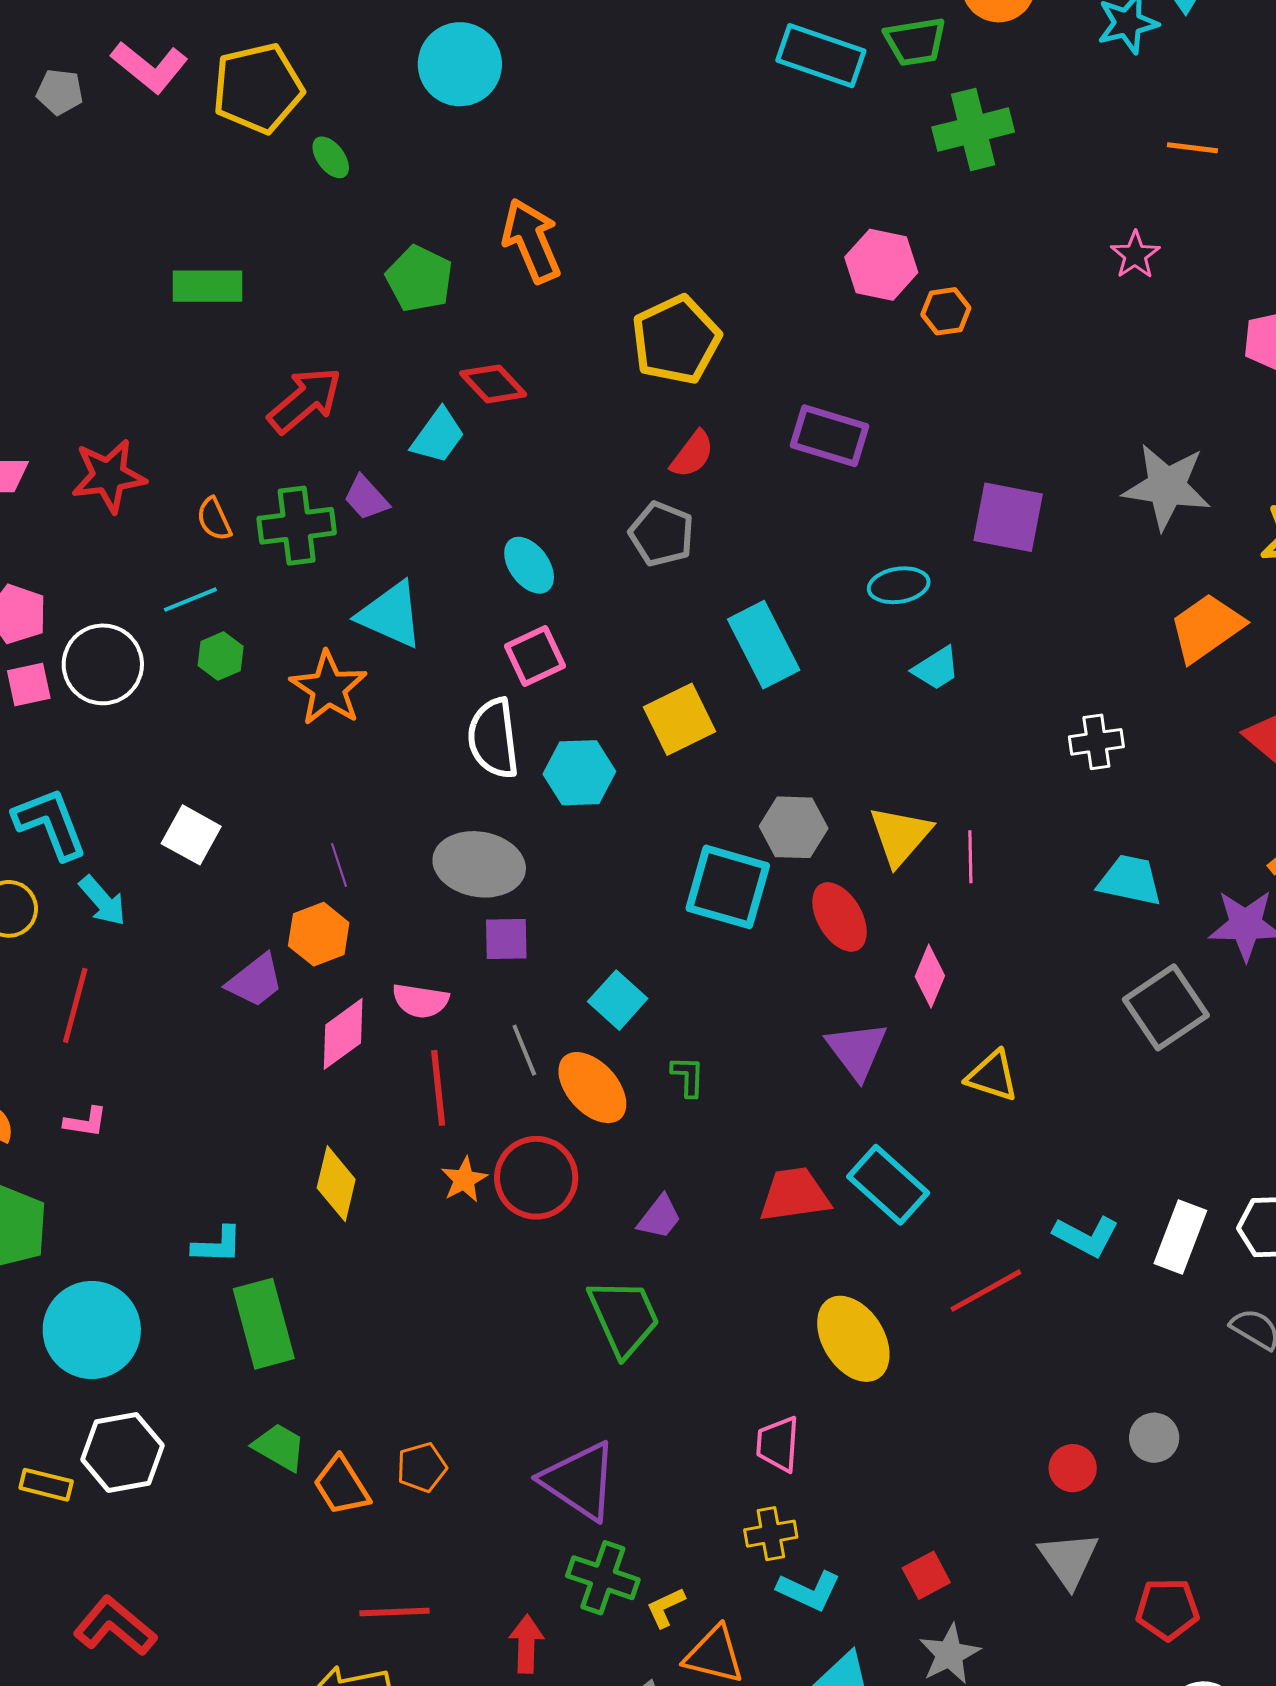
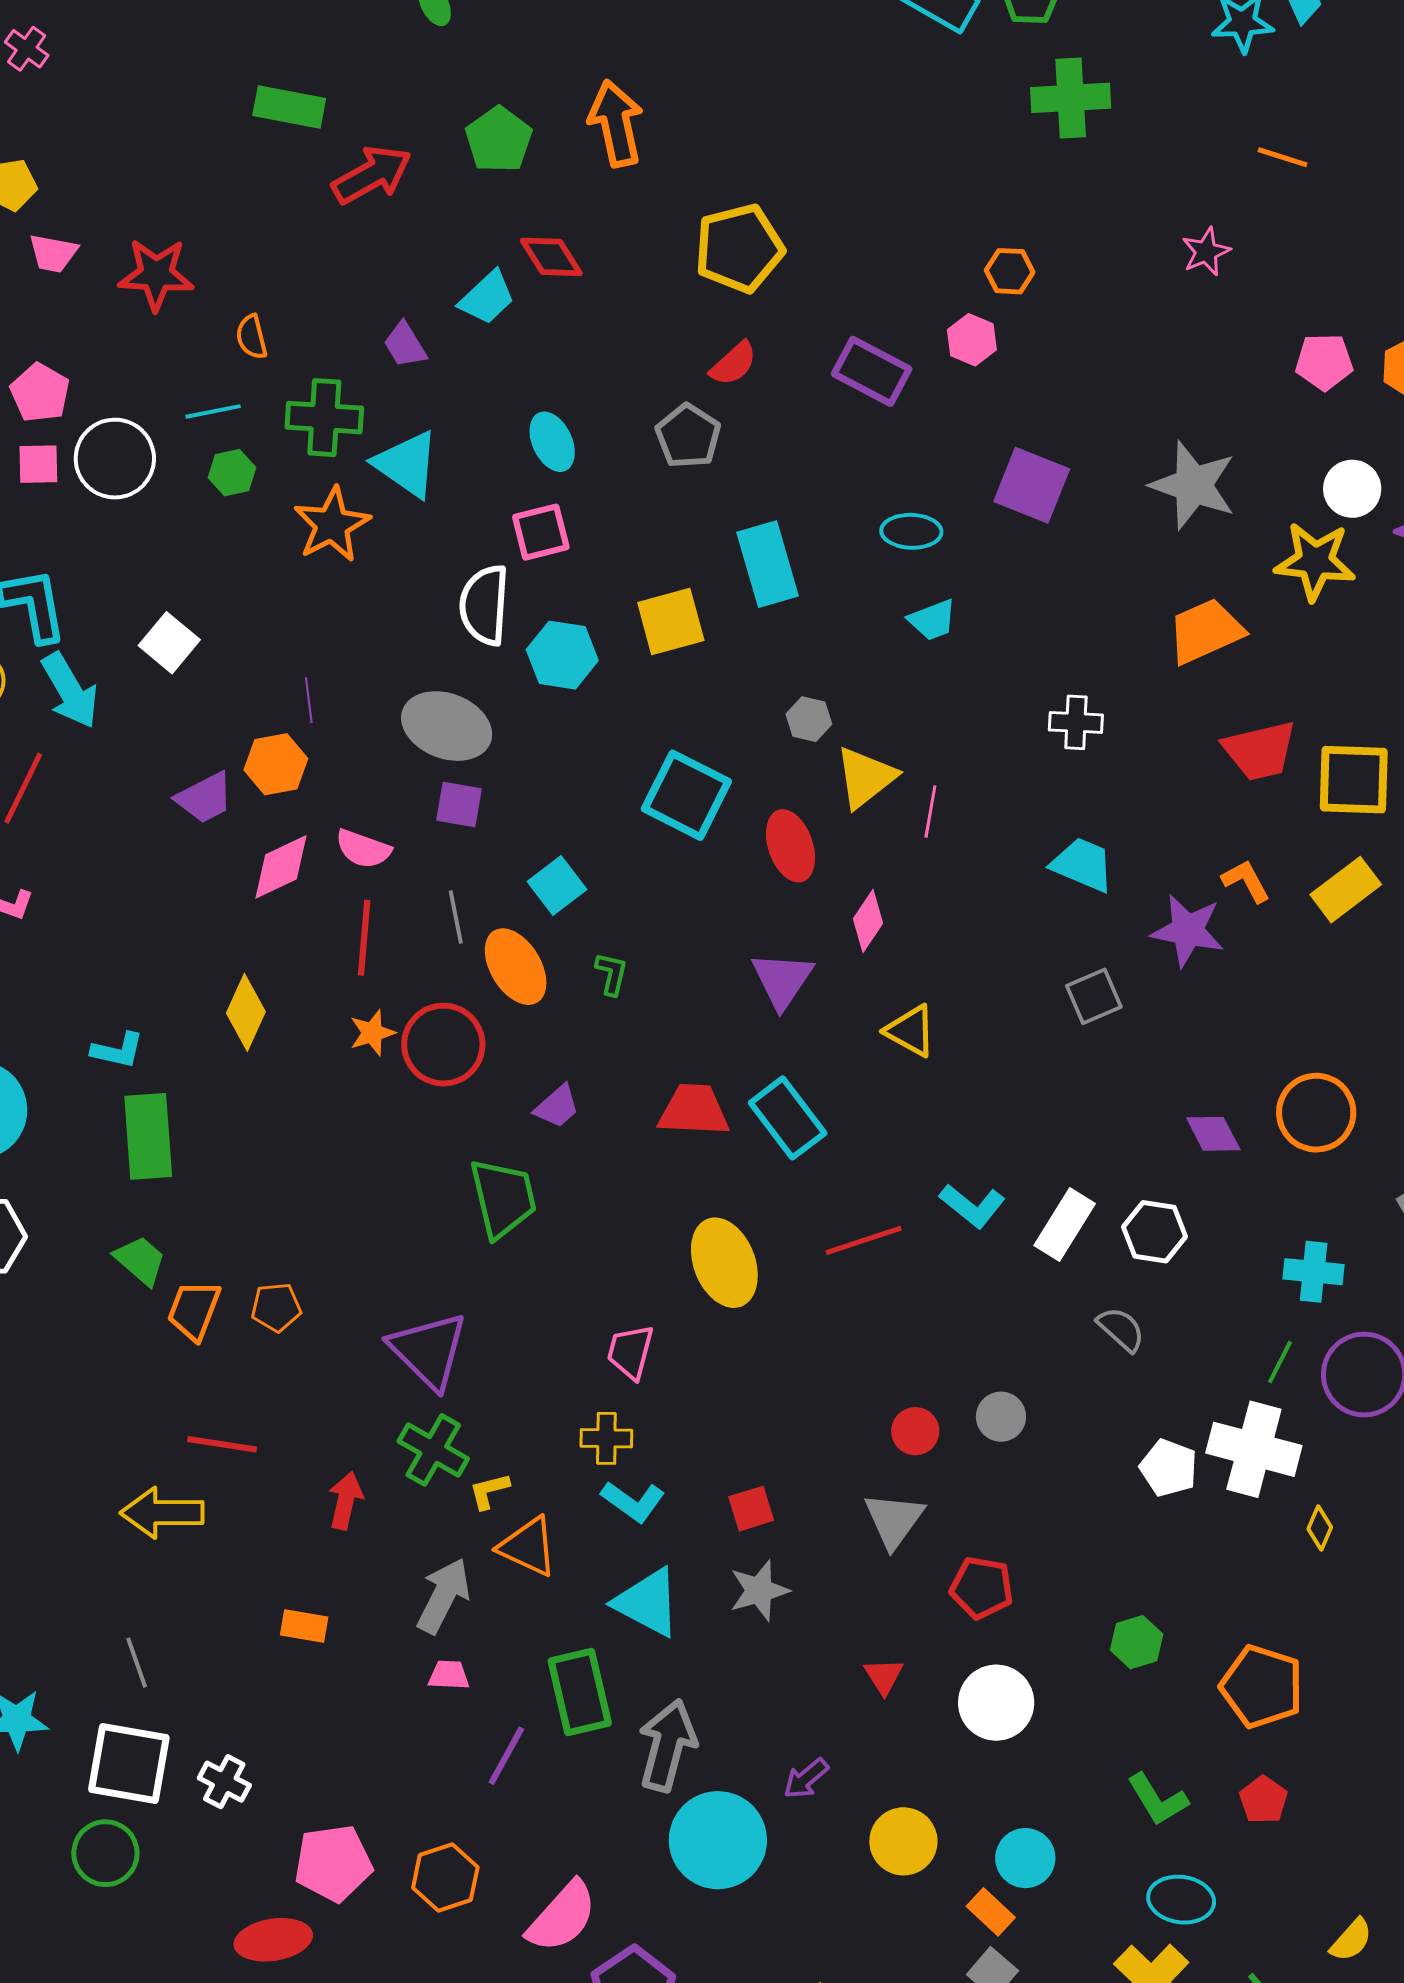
pink hexagon: (881, 265) -> (972, 340), moved, size x0.7
red arrow: (305, 400) -> (372, 175), moved
green cross: (297, 526) -> (324, 418), moved
gray hexagon: (794, 827) -> (809, 719), moved, size x0.7
cyan arrow: (103, 901) -> (70, 691), size x1.4
gray square: (1166, 1007) -> (1094, 996), size x0.7
orange trapezoid: (342, 1486) -> (194, 1310), turned 42

